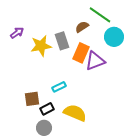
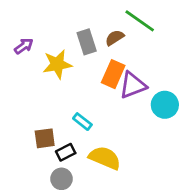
cyan circle: (114, 37) -> (165, 105), moved
gray rectangle: (62, 41) -> (87, 42), moved
cyan rectangle: (59, 87) -> (82, 122), turned 64

